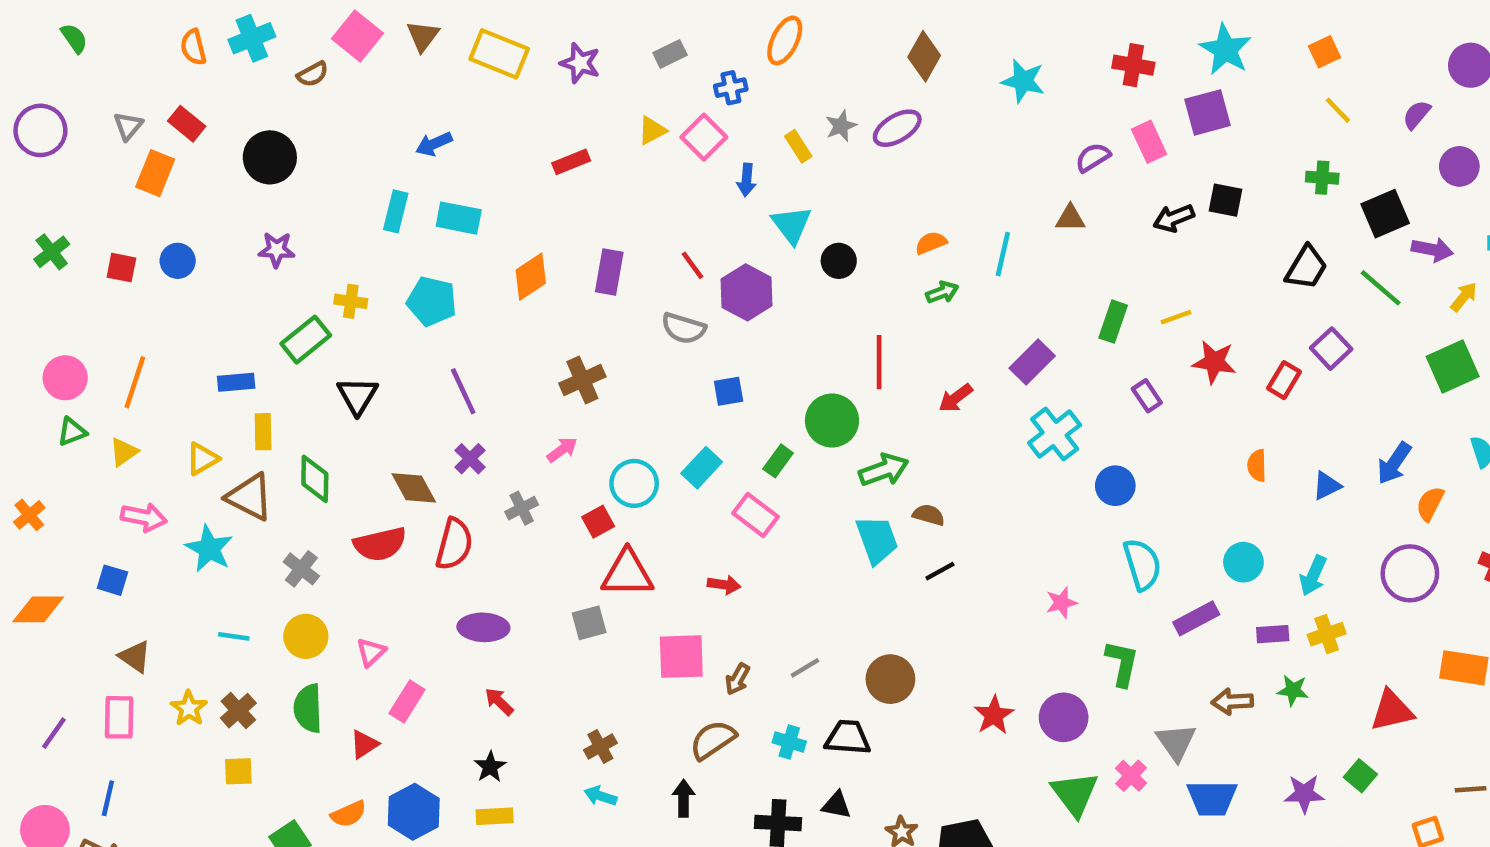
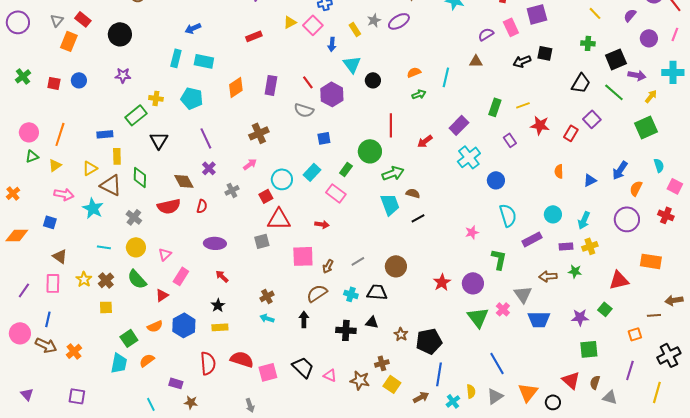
red semicircle: (454, 544) -> (202, 206), size x0.6
green semicircle: (308, 708) -> (137, 279), turned -40

